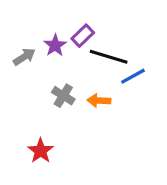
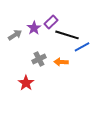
gray cross: (63, 96) -> (39, 59), turned 32
red star: (41, 151) -> (26, 83), moved

